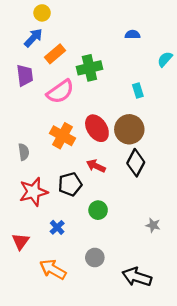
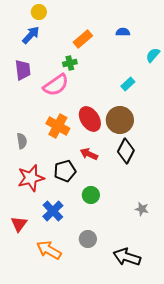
orange rectangle: (55, 54) -> (83, 39), moved
green cross: (89, 68) -> (70, 63), moved, size x0.6
cyan rectangle: (138, 91) -> (128, 84), turned 64
blue cross: (57, 227) -> (53, 211), size x1.5

